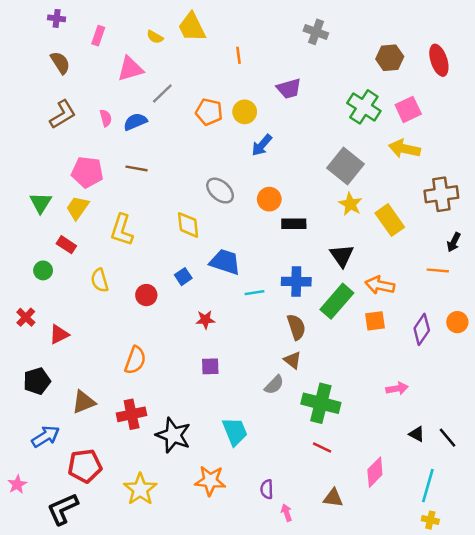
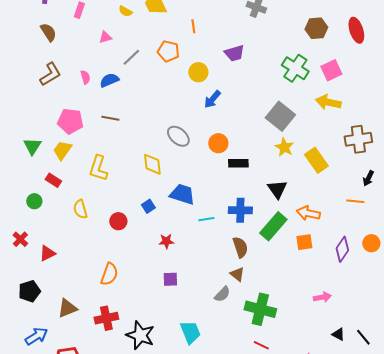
pink triangle: (130, 69) -> (105, 37), size x0.6
orange pentagon: (209, 112) -> (168, 51), moved

